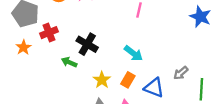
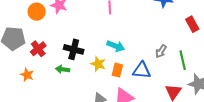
orange star: (23, 47) -> (27, 75), moved
yellow star: (102, 80) -> (98, 64), moved

